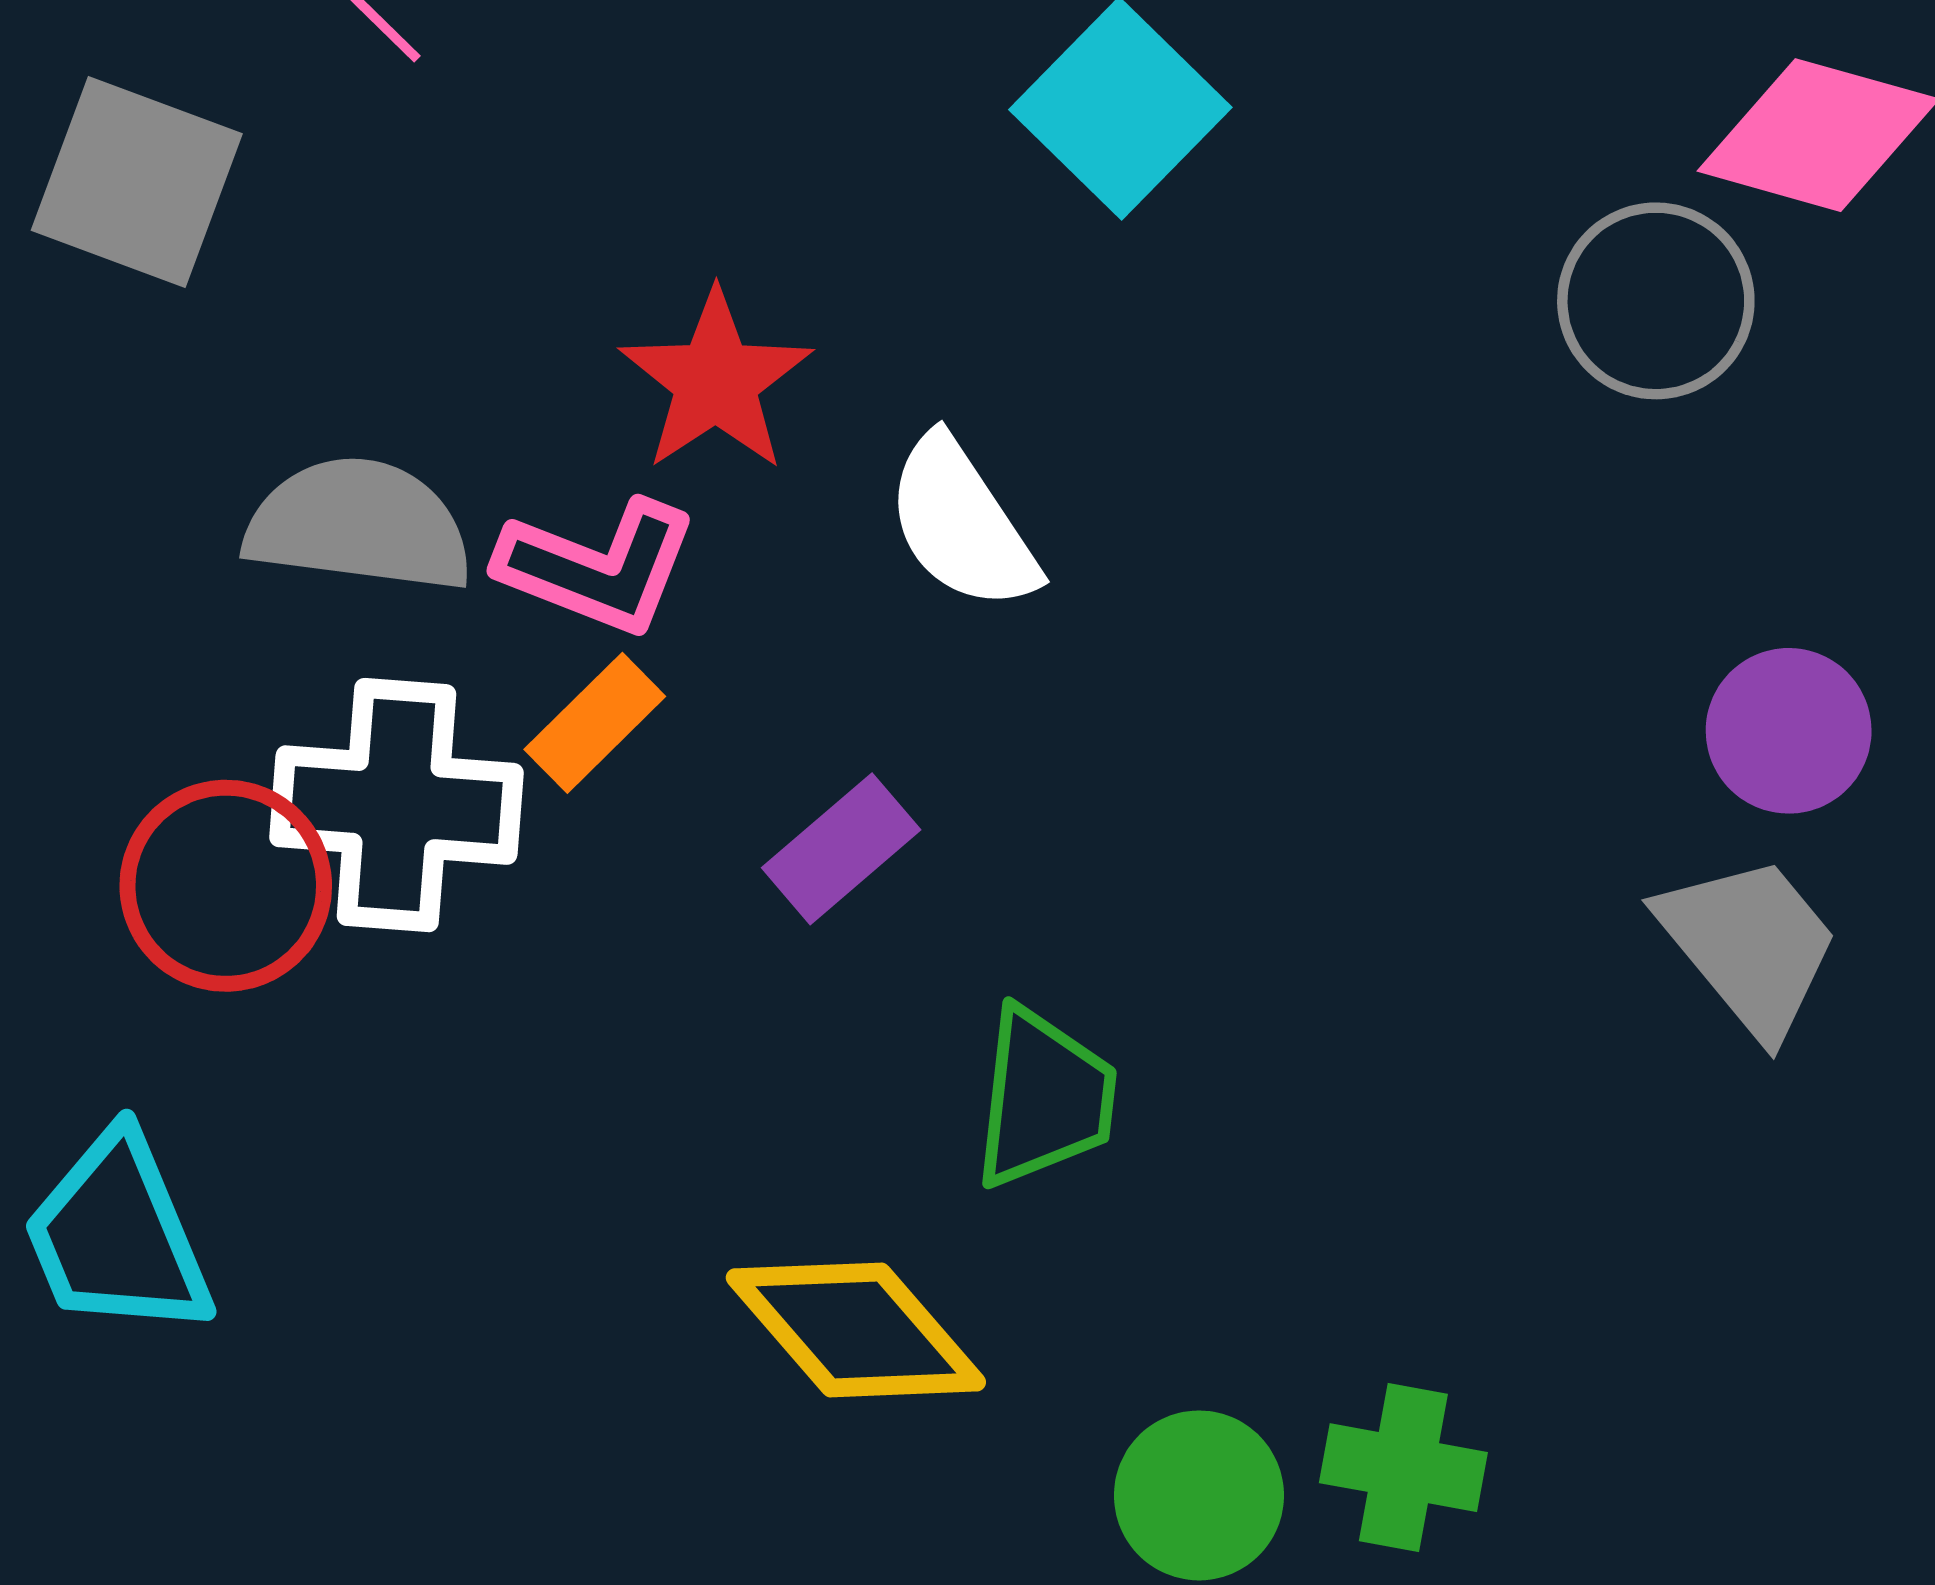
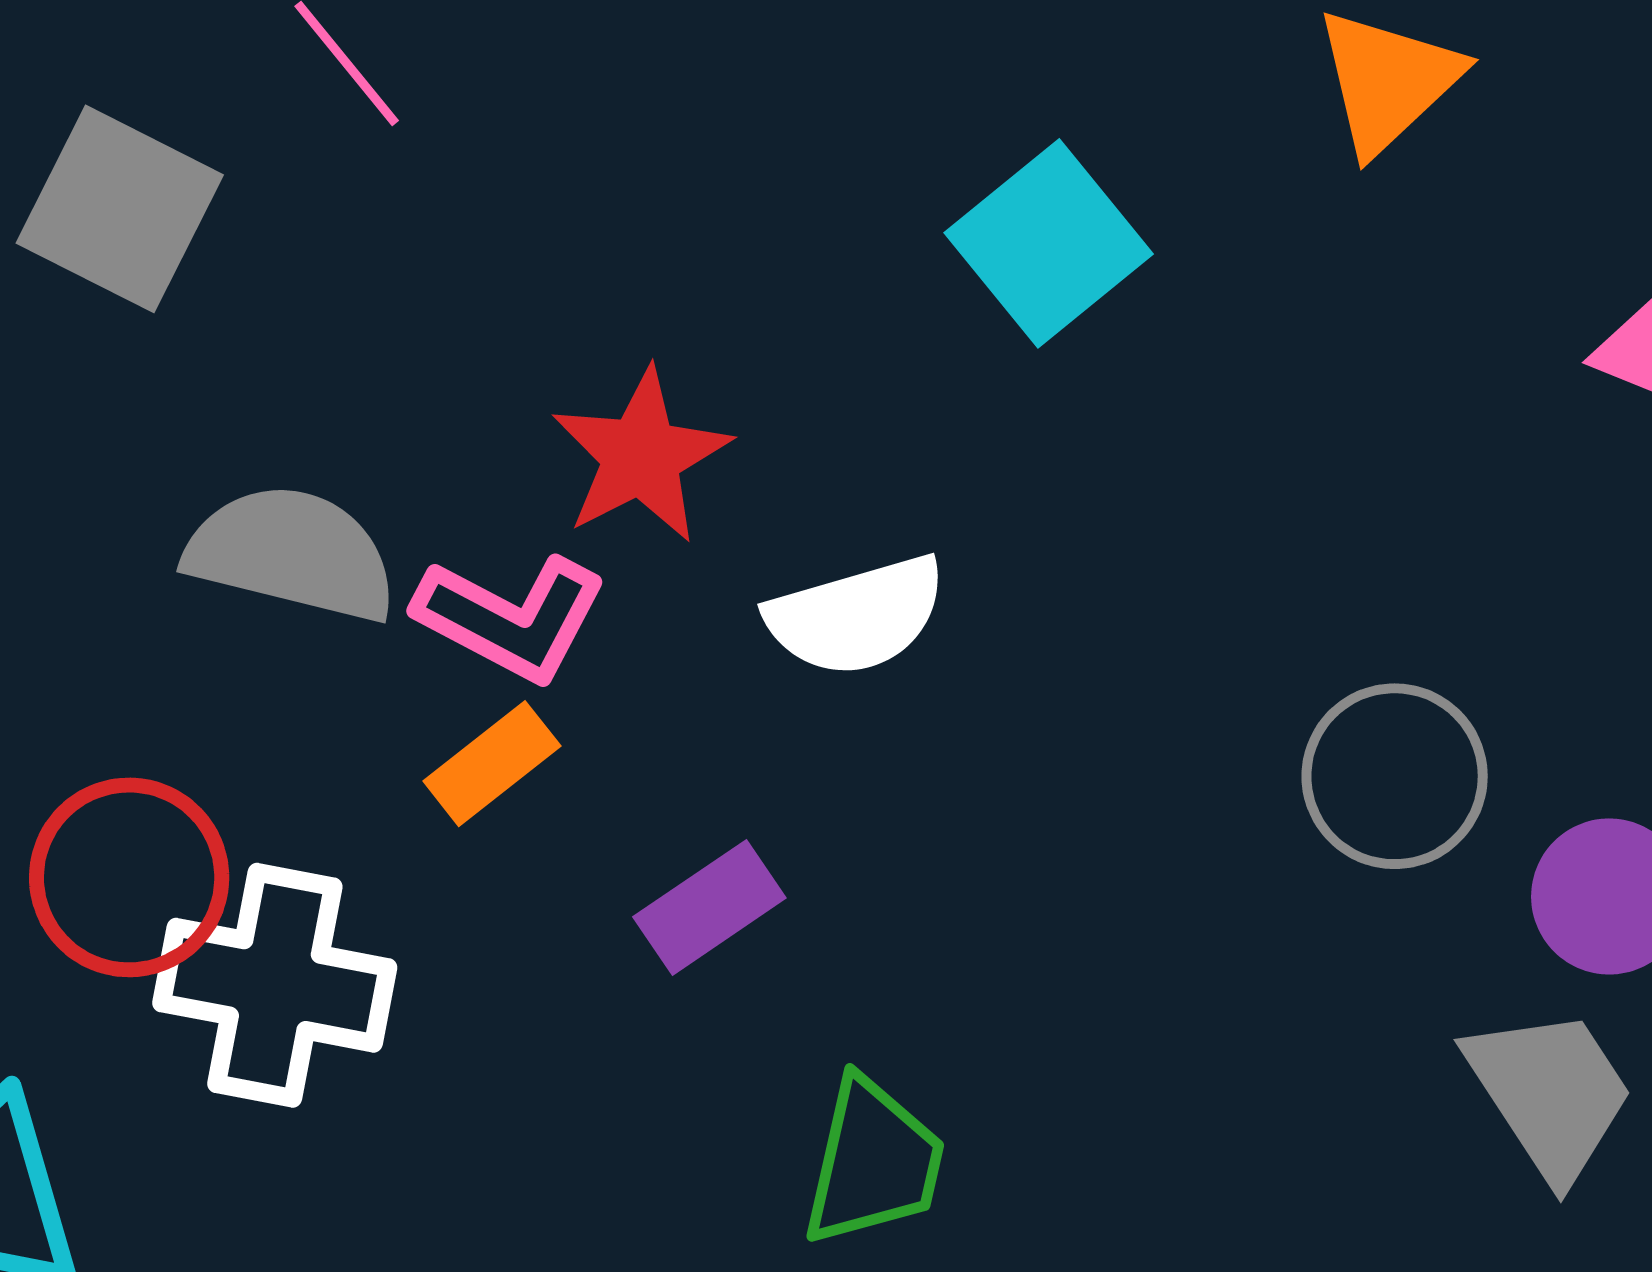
gray circle: (1656, 301) -> (1395, 776), moved
white semicircle: (962, 524) -> (856, 616), turned -79
white cross: (396, 805) -> (275, 985), moved

